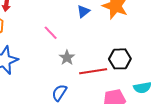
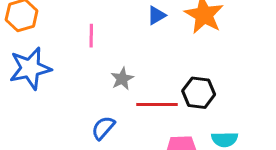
pink line: (51, 33) -> (91, 36), moved, turned 35

